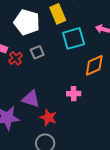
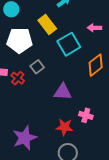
pink cross: (74, 94) -> (86, 115), moved, turned 32
purple triangle: (31, 99) -> (63, 92), moved

